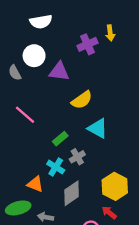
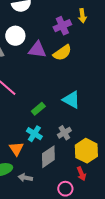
yellow semicircle: (82, 100) -> (62, 53), moved
gray cross: (77, 157) -> (64, 133), moved
orange triangle: (35, 184) -> (16, 149), turned 35
red arrow: (109, 213) -> (81, 174), turned -152

